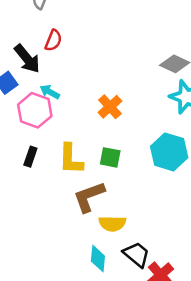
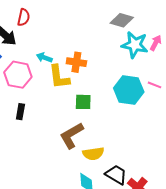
cyan arrow: (50, 92) -> (44, 58), moved
orange cross: (110, 107) -> (76, 62), turned -30
yellow L-shape: (71, 159) -> (59, 77), moved

